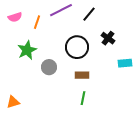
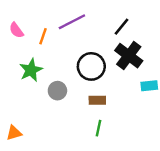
black line: (89, 14) -> (121, 27), moved
pink semicircle: (15, 17) -> (16, 30), turned 72
black cross: (108, 38) -> (129, 56), size x1.6

